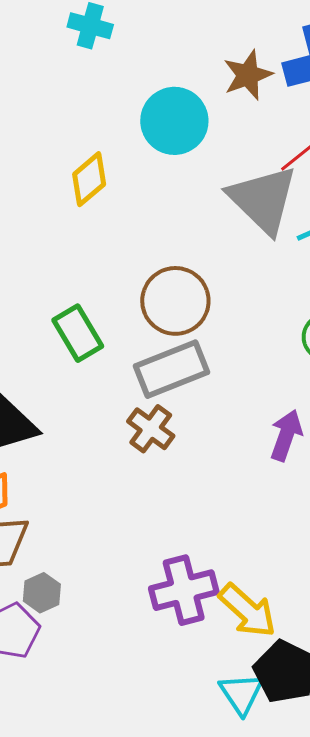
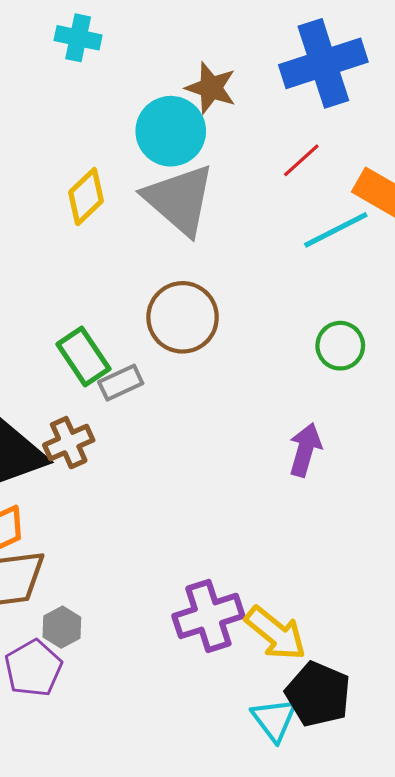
brown star: (248, 75) -> (211, 88), moved, turned -30
gray triangle: (263, 200) -> (179, 200), moved
gray rectangle: (172, 369) -> (121, 383), moved, size x0.6
brown cross: (151, 429) -> (69, 443), moved, turned 33

